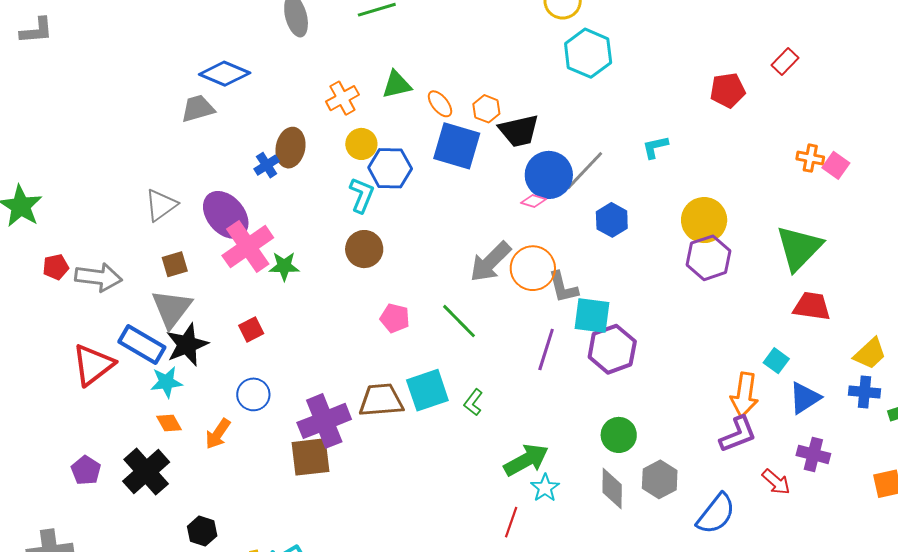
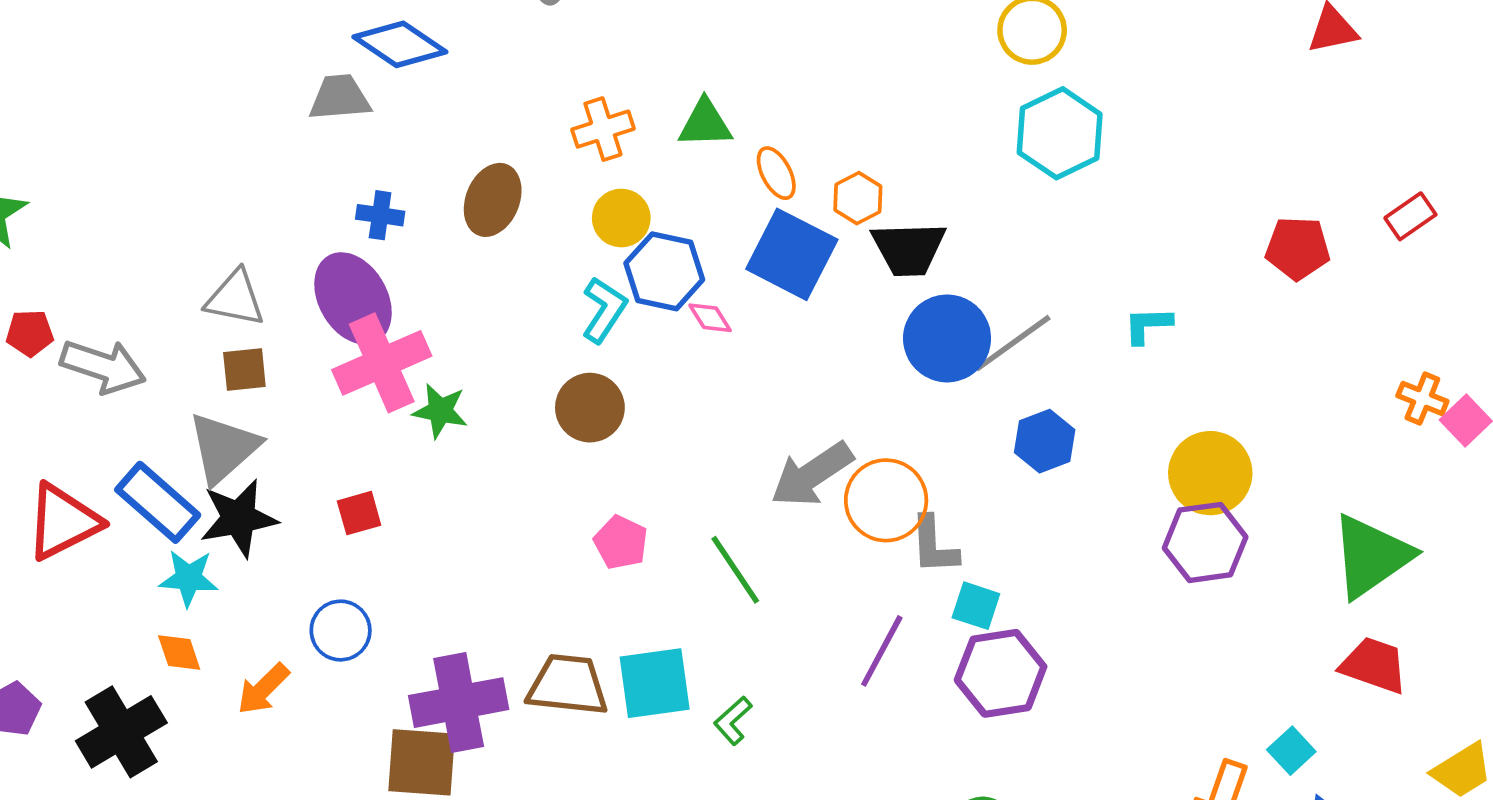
blue cross: (267, 165) -> (380, 215), moved, turned 30
pink diamond: (533, 201) -> (710, 318), moved, turned 30
gray triangle: (161, 205) -> (235, 298), moved, turned 36
cyan square: (592, 315) -> (976, 606), size x0.7

